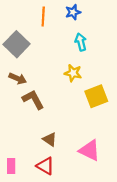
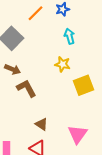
orange line: (43, 17) -> (36, 13), turned 42
pink triangle: (90, 150) -> (78, 134), turned 40

